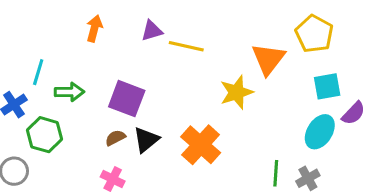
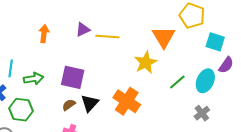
cyan square: (327, 86) -> (215, 42), moved, turned 36
green line: (276, 173) -> (177, 82), moved, turned 54

